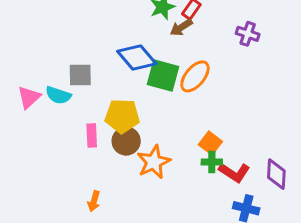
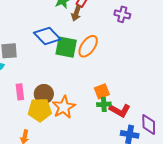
brown arrow: (181, 27) -> (76, 13), turned -35
yellow pentagon: (122, 116) -> (40, 110), moved
orange square: (210, 143) -> (102, 91), turned 35
purple diamond: (276, 174) -> (149, 125), moved

